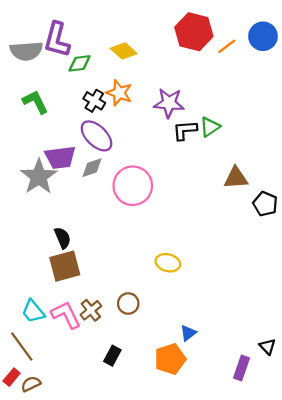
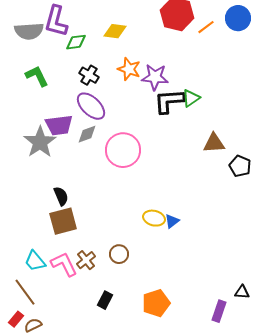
yellow diamond: (124, 51) -> (115, 31), turned -35
orange star: (119, 93) -> (129, 69), moved
black L-shape: (185, 130) -> (169, 101), size x1.4
blue triangle: (188, 333) -> (172, 221), moved
black triangle: (268, 347) -> (242, 292), turned -42

